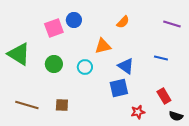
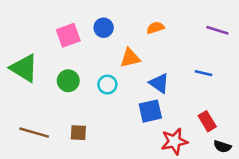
blue circle: (74, 20) -> (104, 28), moved
orange semicircle: (123, 22) -> (155, 28), turned -152
red star: (138, 112) -> (174, 141), size x1.5

